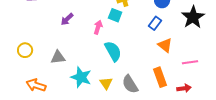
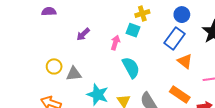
blue rectangle: (155, 23) -> (175, 38), size x1.5
yellow circle: (25, 50) -> (54, 66), moved
orange rectangle: (160, 77) -> (180, 95), turned -36

